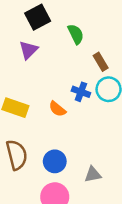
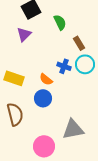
blue circle: (55, 161) -> (43, 98), moved
gray triangle: (93, 175) -> (73, 129), size x1.6

